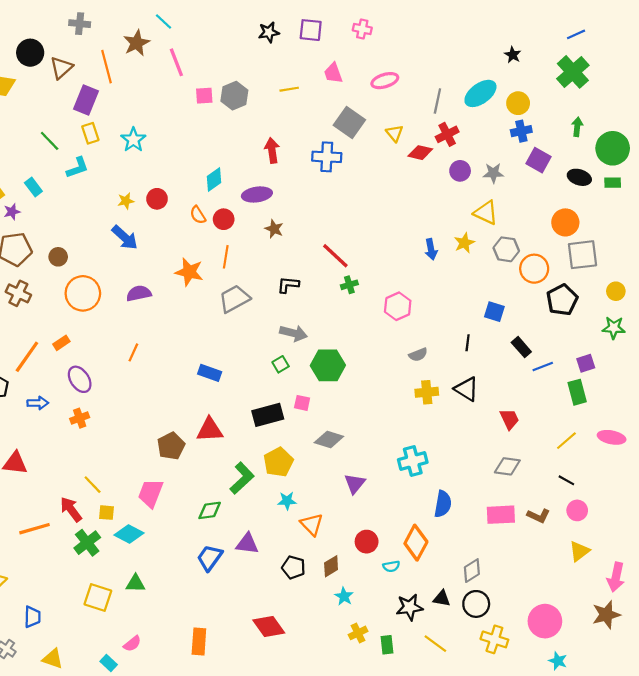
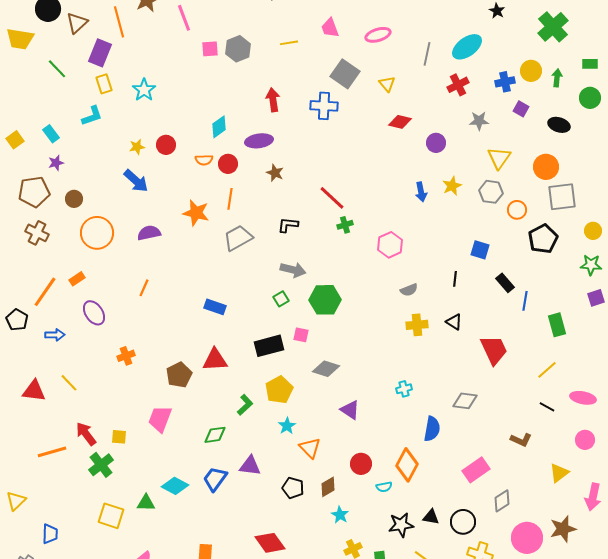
yellow circle: (518, 103) -> (531, 71), moved
red cross: (447, 134) -> (458, 85), moved
green line: (50, 141) -> (57, 69), moved
green circle: (613, 148) -> (590, 98), size x0.7
red diamond: (420, 153) -> (400, 122), moved
purple square: (538, 160) -> (521, 109), size x0.7
purple circle: (460, 171) -> (436, 143), moved
green rectangle: (613, 183) -> (590, 64), moved
purple star: (12, 212) -> (56, 163), moved
yellow triangle: (486, 213) -> (499, 158), moved, turned 40
orange semicircle: (198, 215) -> (204, 160), turned -60
orange circle: (534, 269) -> (517, 210), size x0.7
purple square: (586, 363) -> (596, 298), moved
blue line: (543, 366) -> (525, 301), turned -60
black triangle: (466, 389) -> (454, 322), size x0.7
orange cross: (80, 418) -> (126, 356), moved
red trapezoid: (509, 419) -> (494, 350), size x1.5
pink ellipse: (612, 437) -> (583, 398), moved
cyan cross: (413, 461) -> (404, 389), size x0.6
gray diamond: (507, 466) -> (465, 401), moved
green L-shape: (242, 478) -> (245, 405), size x0.7
purple triangle: (355, 484) -> (350, 410), turned -35
yellow line: (93, 485) -> (69, 383), moved
cyan star: (287, 501) -> (287, 426), turned -30
pink circle: (577, 510) -> (585, 440), moved
pink rectangle: (501, 515) -> (476, 470), moved, turned -32
cyan diamond: (129, 534) -> (175, 486), moved
gray diamond: (472, 571) -> (502, 501), moved
brown star: (606, 615) -> (563, 529), moved

